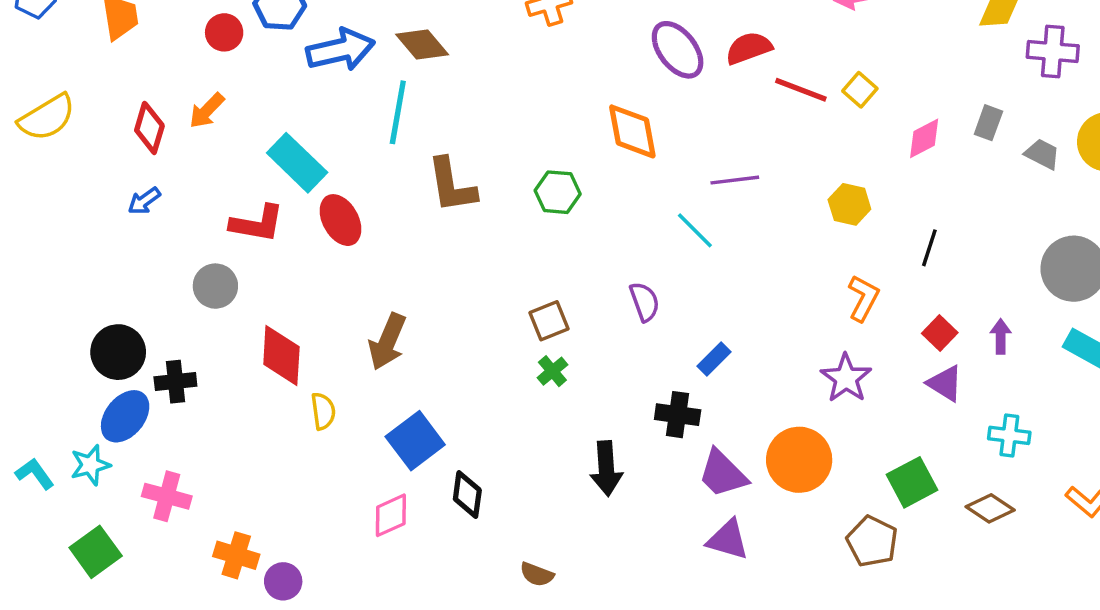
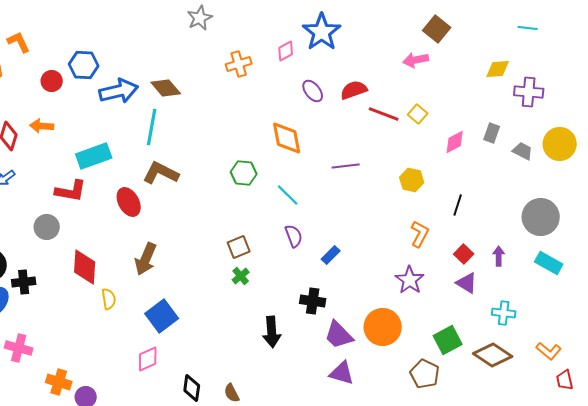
purple ellipse: (678, 50) -> (313, 91), size x0.7
orange arrow: (207, 111) -> (42, 126), turned 50
cyan rectangle: (297, 163) -> (94, 156), turned -64
brown L-shape: (452, 185) -> (161, 173), moved, turned 126
red ellipse: (340, 220) -> (129, 202), moved
cyan line: (695, 230) -> (288, 195), moved
blue rectangle: (714, 359) -> (331, 255), moved
black diamond: (467, 494) -> (192, 388), moved
brown diamond: (990, 508) -> (493, 355), size x1.4
brown semicircle: (537, 574) -> (232, 393), turned 42

